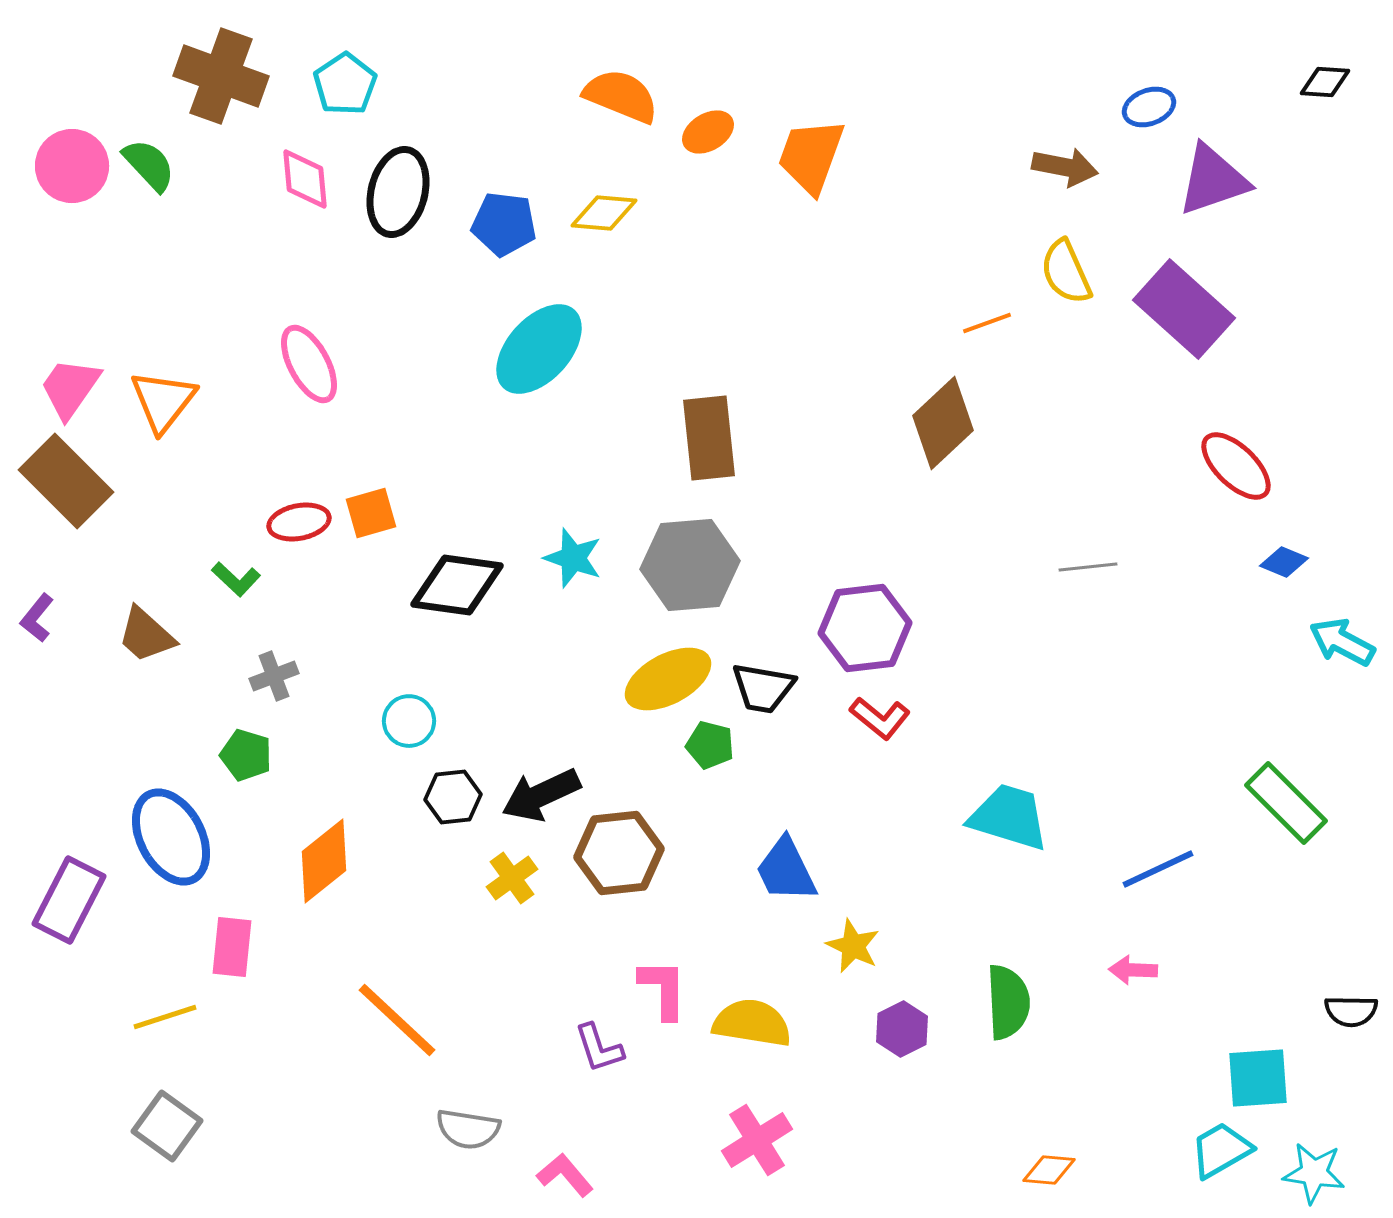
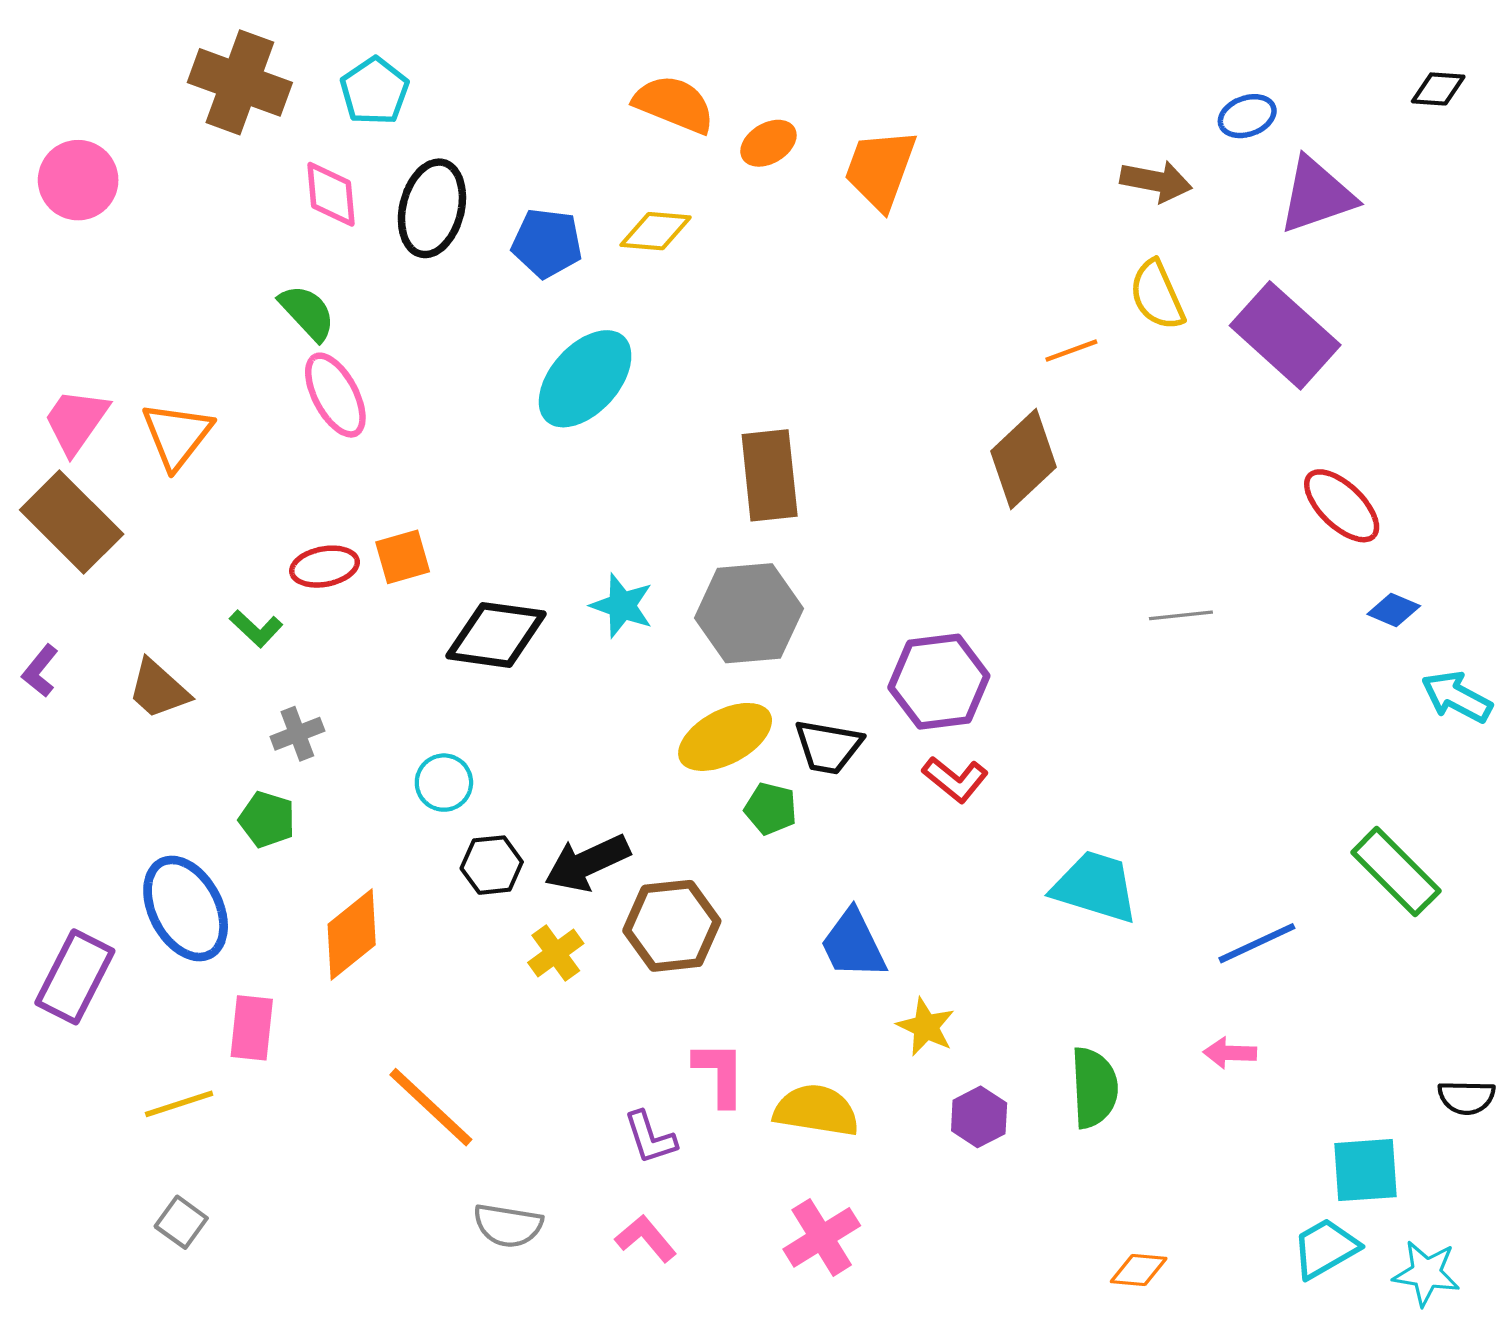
green semicircle: (149, 165) -> (307, 313), moved
gray square: (167, 1126) -> (181, 1222), size x0.7
pink L-shape: (565, 1175) -> (646, 1238), moved

